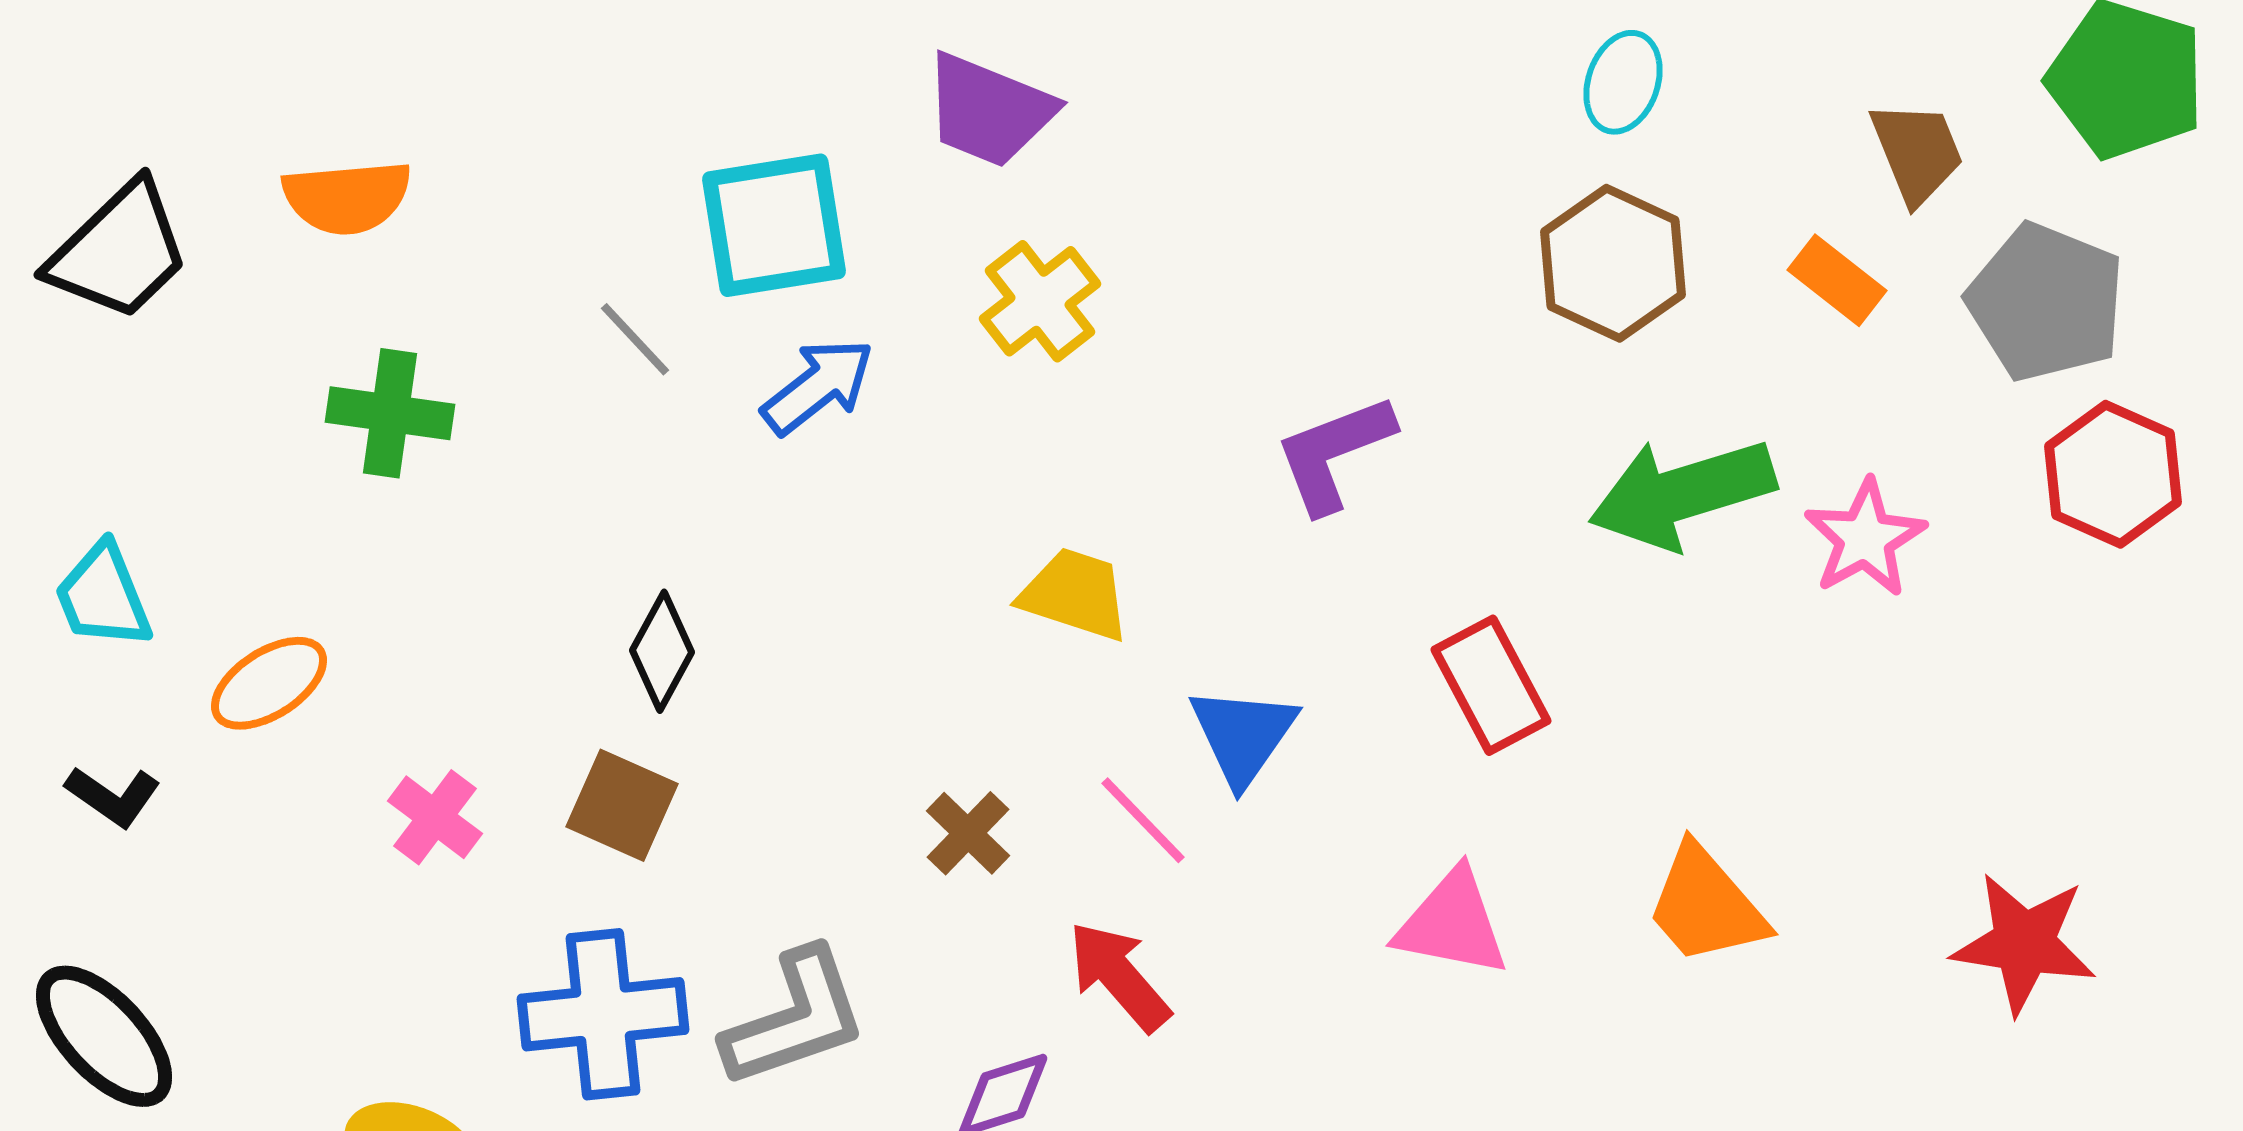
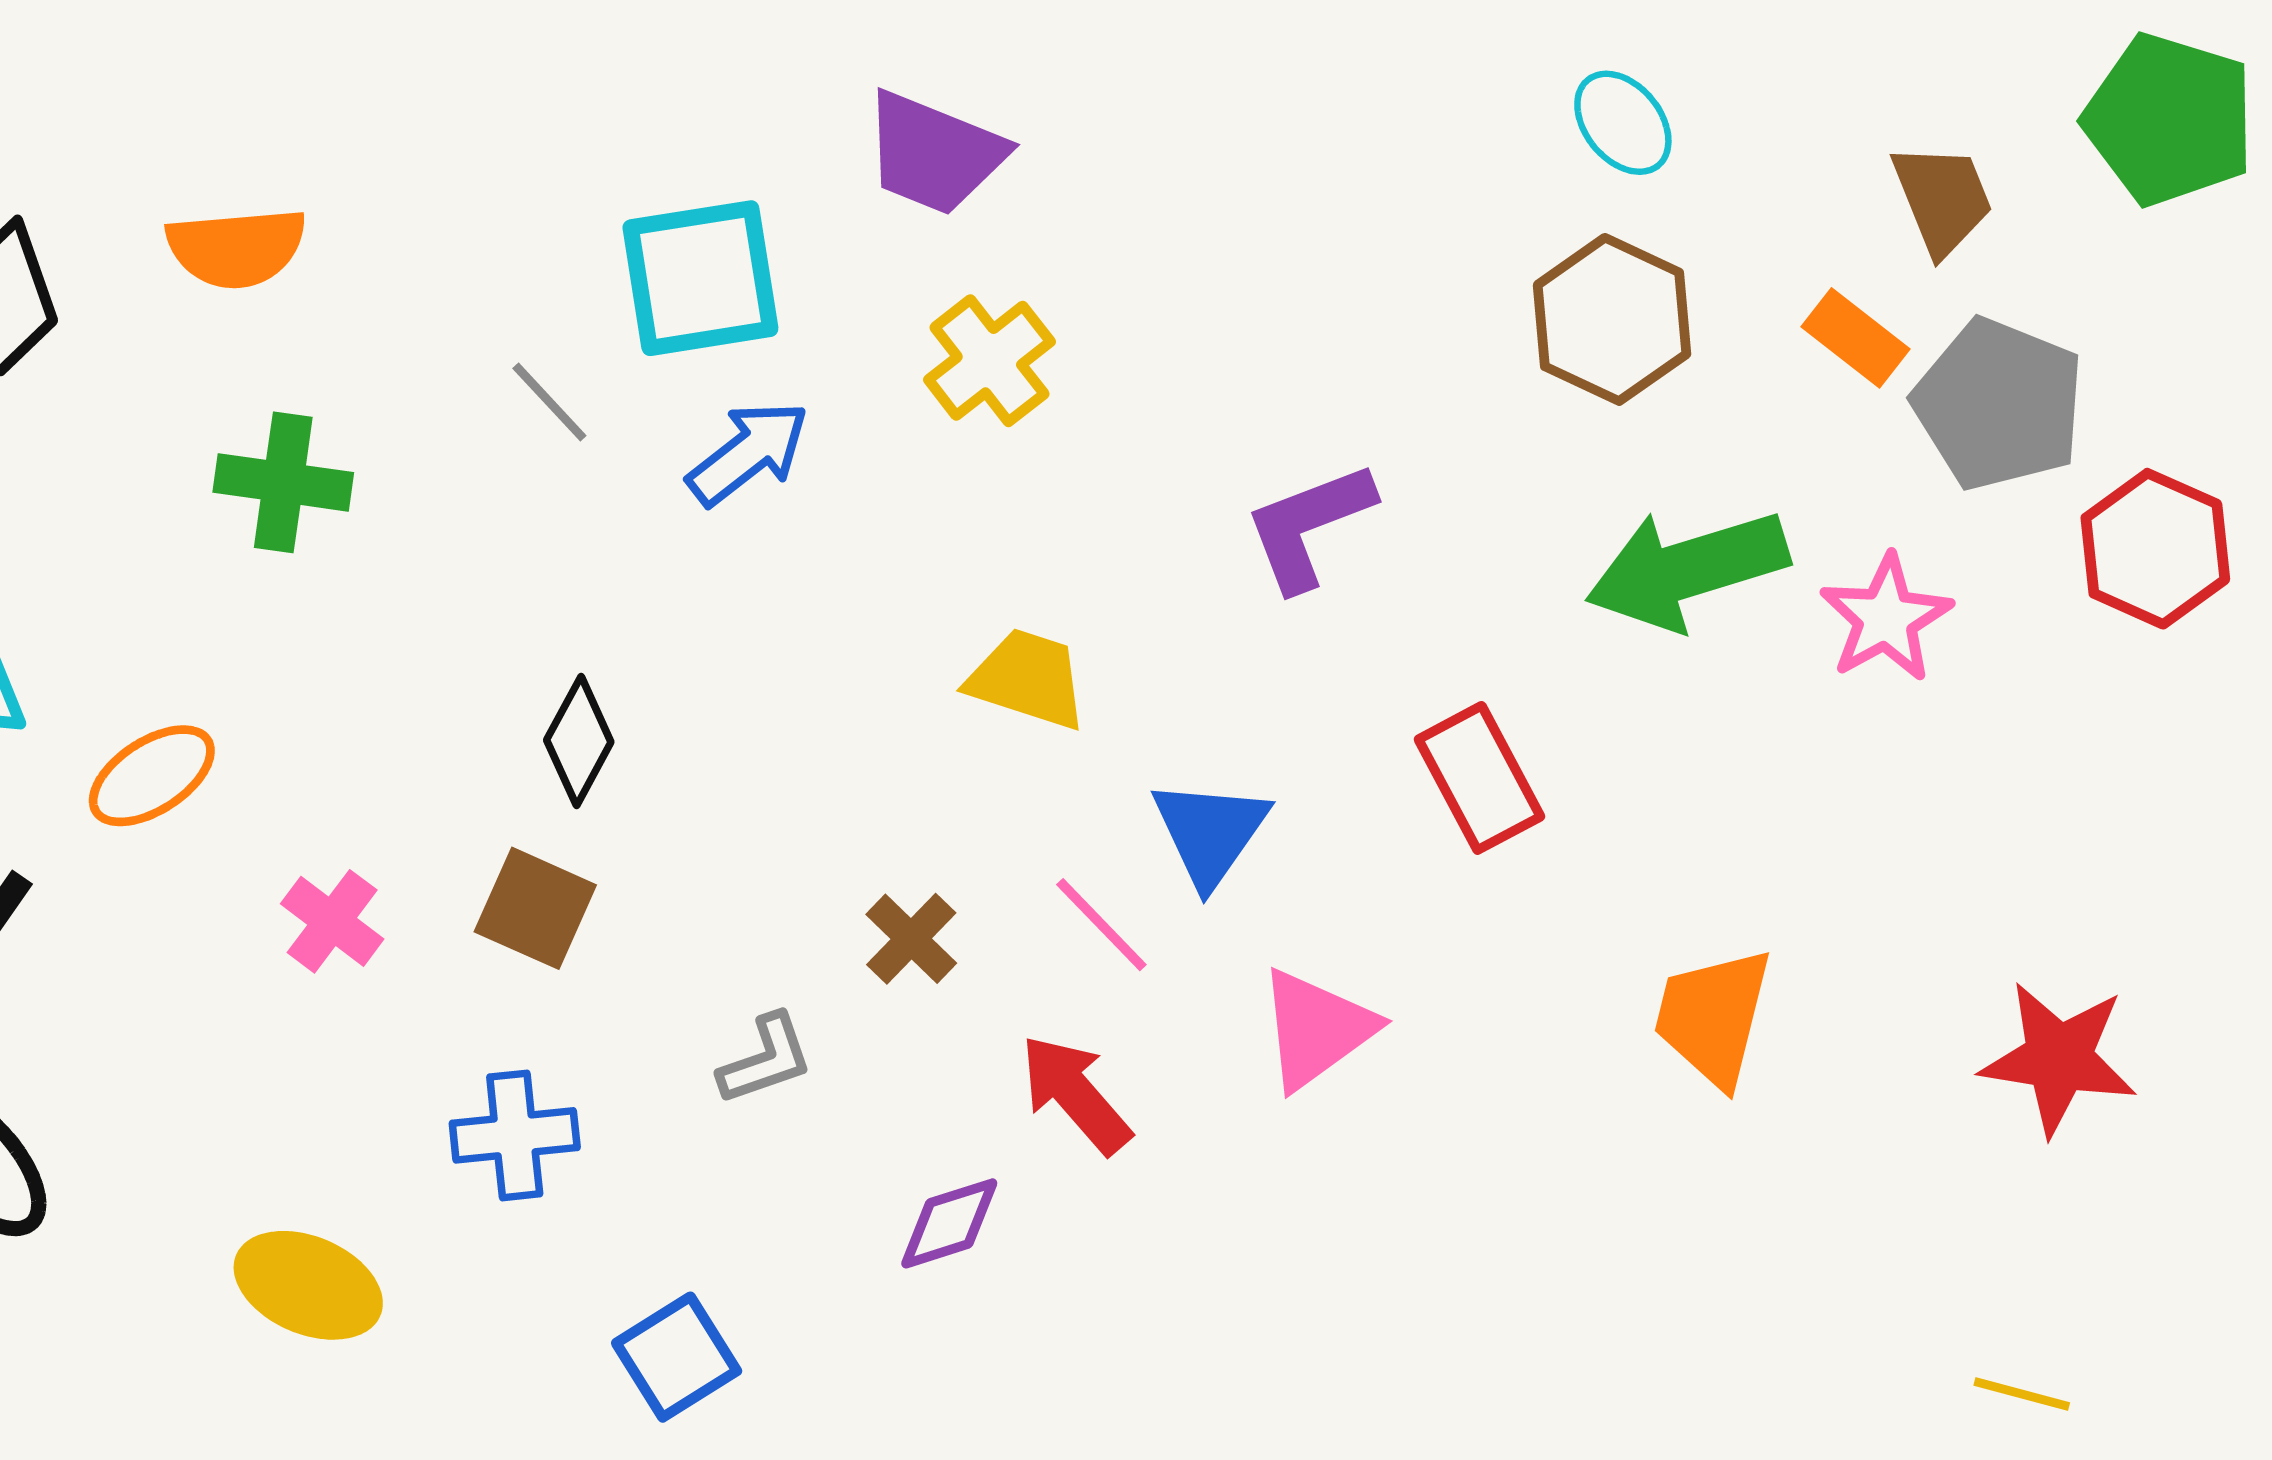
cyan ellipse: (1623, 82) -> (1623, 123), turned -58
gray pentagon: (2046, 302) -> (1999, 404), moved
orange trapezoid: (1706, 905) -> (1713, 1017), turned 55
pink triangle: (1452, 923) -> (1317, 1029), moved, turned -47
blue cross: (603, 1014) -> (515, 1135), size x0.7
gray L-shape: (795, 1018) -> (766, 1059), moved, size x0.6

